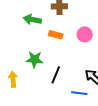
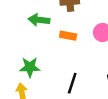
green star: (34, 59) -> (30, 67), moved

